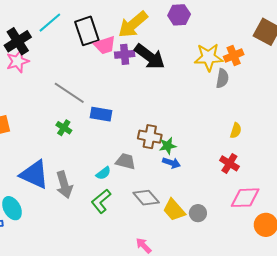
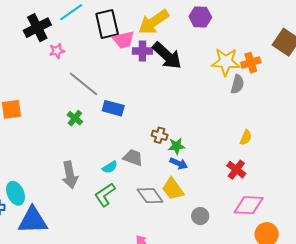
pink star: (18, 61) -> (57, 51), moved, size x0.7
brown cross: (150, 137) -> (160, 135), size x0.7
blue triangle: (34, 174) -> (33, 220), moved, turned -32
yellow trapezoid: (174, 210) -> (173, 189), moved

